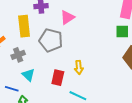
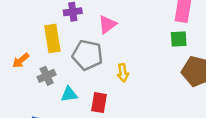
yellow arrow: (79, 67) -> (123, 73), moved
cyan triangle: (28, 75) -> (69, 94), moved, turned -48

